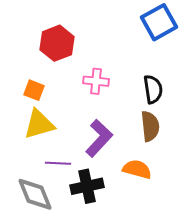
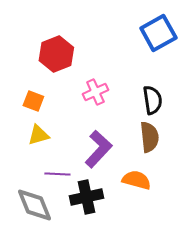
pink cross: (96, 81) -> (95, 92), turned -30
yellow triangle: (39, 124) -> (38, 135), size x0.7

